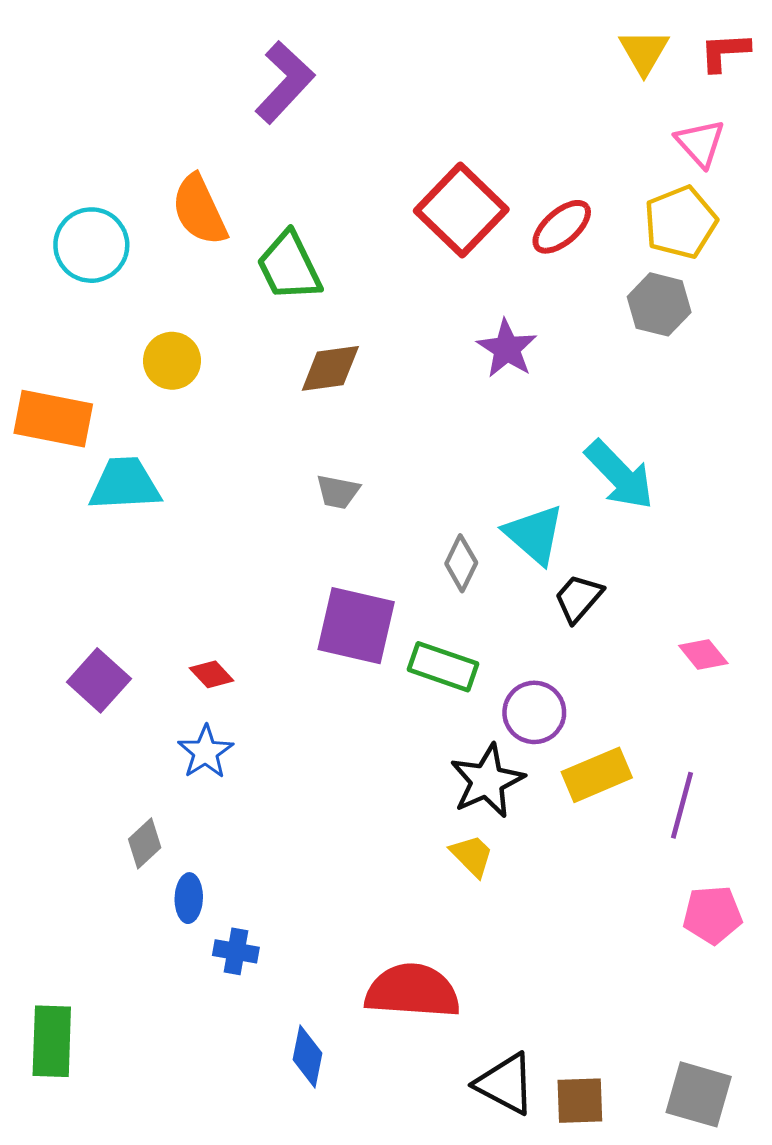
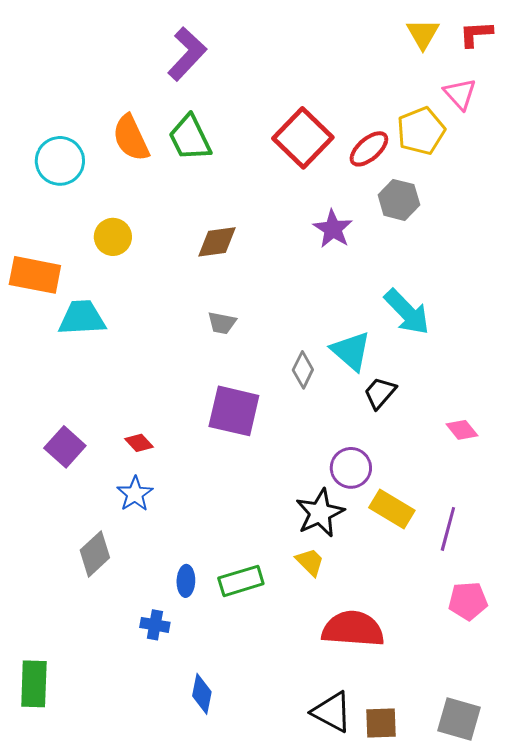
yellow pentagon: (680, 222) -> (421, 131), moved
green trapezoid: (289, 266) -> (190, 138), moved
gray hexagon: (659, 304) -> (399, 200), moved
green rectangle: (443, 667) -> (241, 581), moved, turned -36
yellow rectangle: (597, 775) -> (392, 509), turned 54
gray diamond: (145, 843) -> (95, 554), size x1.4
blue ellipse: (189, 898) -> (186, 581), moved
red semicircle: (413, 991) -> (353, 629), moved

